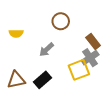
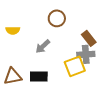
gray cross: (90, 58) -> (86, 54), turned 30
black rectangle: (42, 80) -> (39, 76), turned 42

